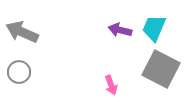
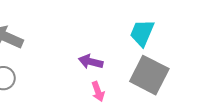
purple arrow: (120, 30) -> (91, 62), moved

